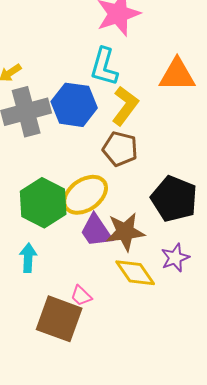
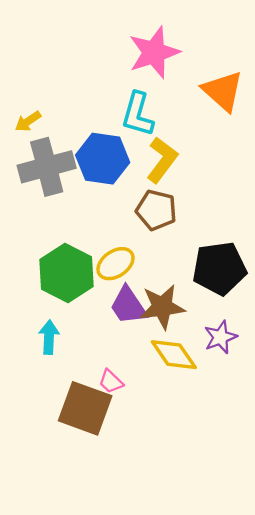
orange triangle: (177, 75) -> (223, 91), moved, turned 42
yellow ellipse: (85, 195) -> (115, 264), size x0.7
black pentagon: (174, 199) -> (219, 268), turned -30

